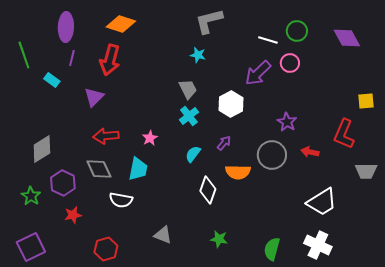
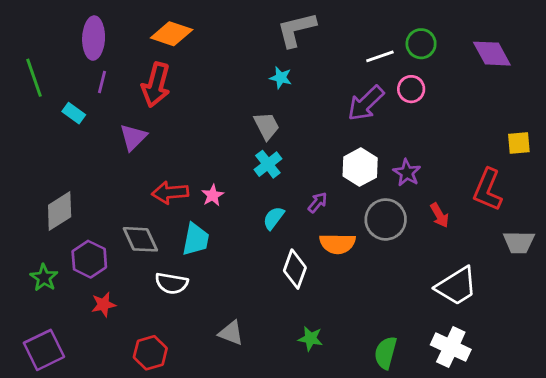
white line: (268, 40) -> (380, 56), turned -36
white hexagon: (231, 104) -> (360, 167), moved
red arrow: (106, 136) -> (170, 193), moved
red arrow: (310, 152) -> (439, 215), turned -132

